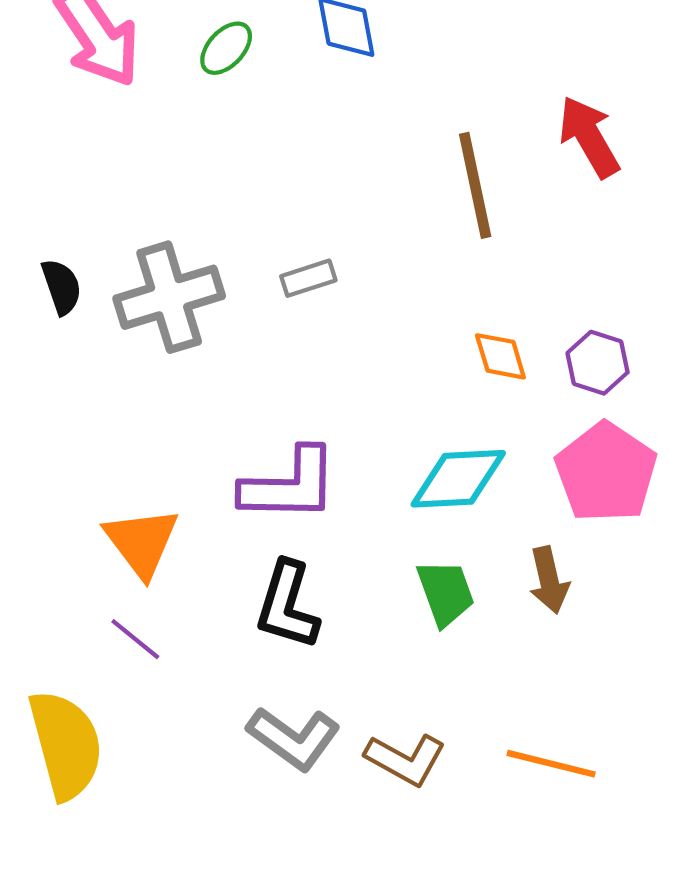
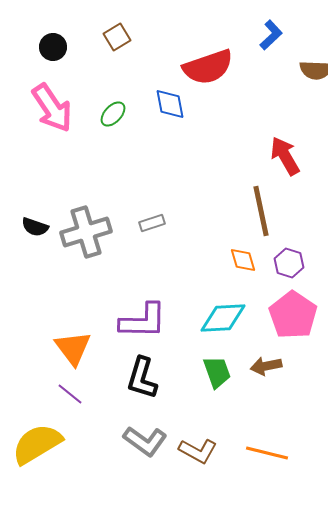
brown line: (475, 185) -> (261, 211), moved
black semicircle: (61, 287) -> (35, 227), turned 128
brown arrow: (549, 580) -> (266, 366), turned 92
yellow semicircle: (66, 745) -> (37, 444), turned -106

